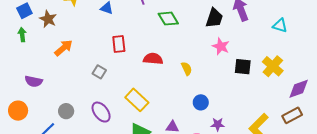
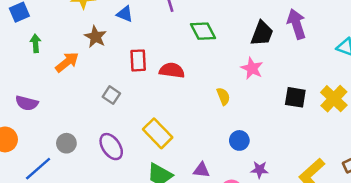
brown star: (48, 19) -> (95, 37), moved
green arrow: (22, 35) -> (36, 43), moved
pink star: (221, 46) -> (252, 68), moved
red semicircle: (153, 59) -> (172, 70), moved

